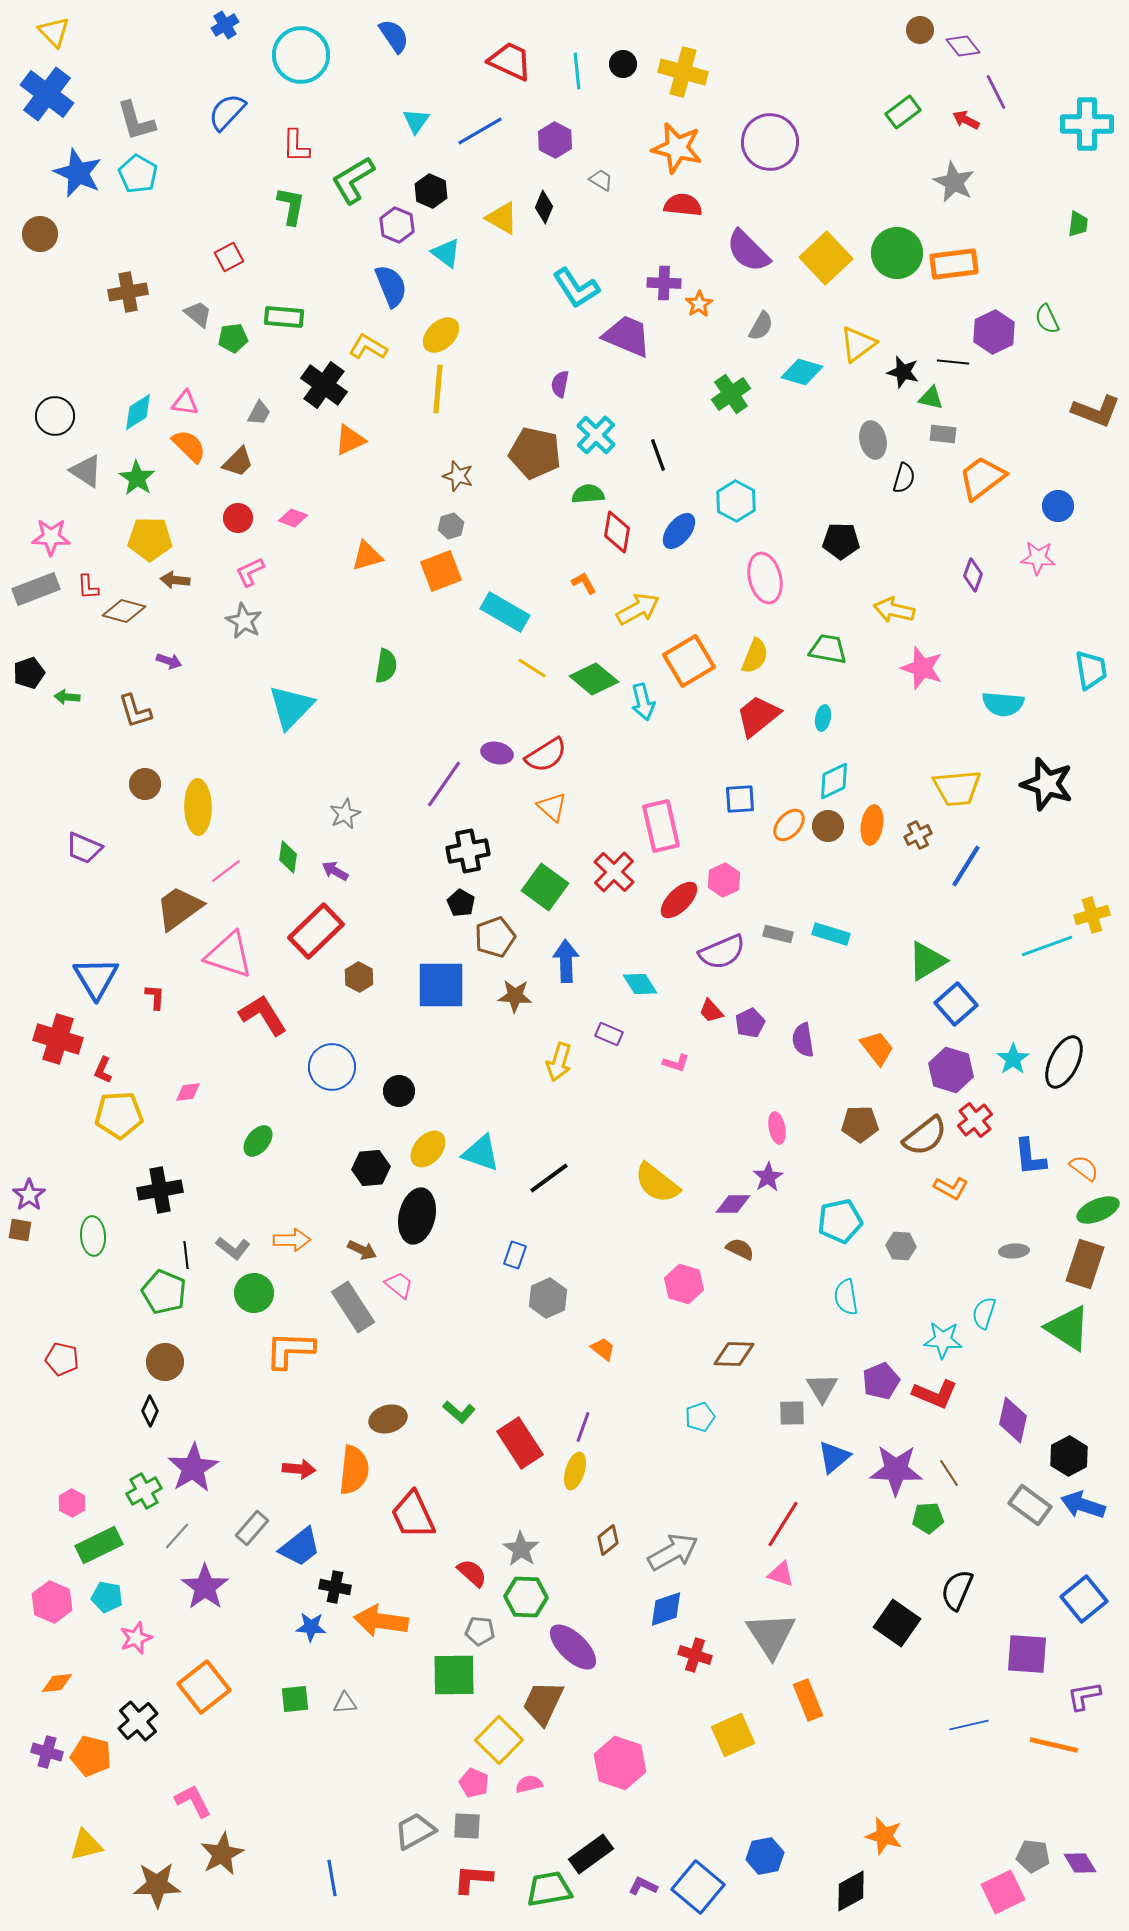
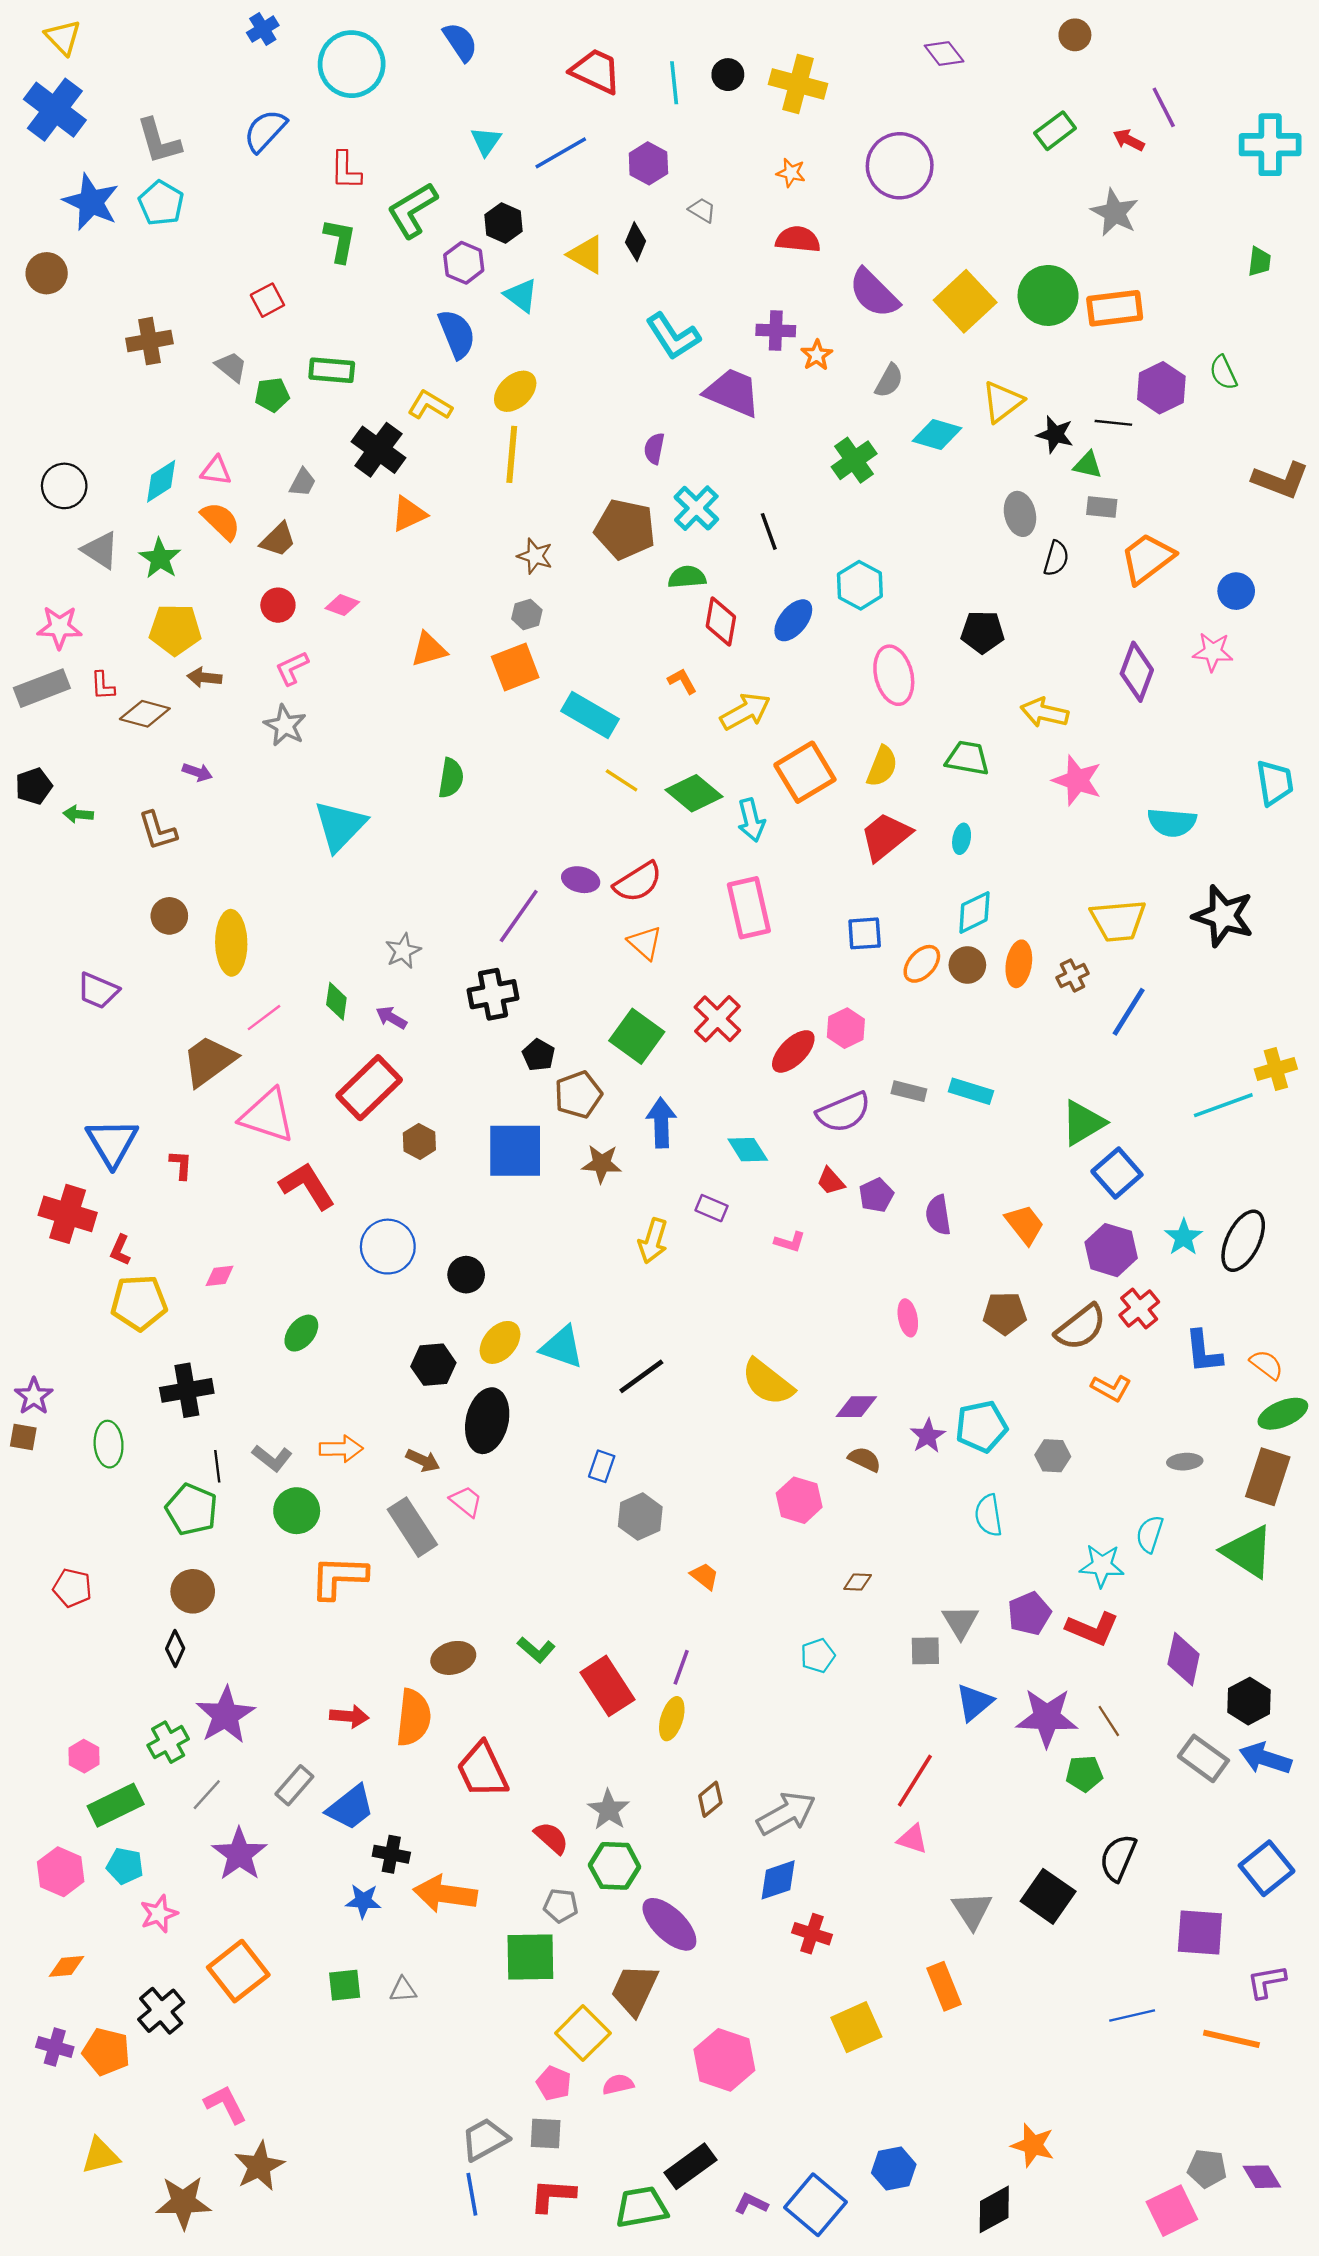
purple diamond: (963, 46) -> (944, 54), moved
orange star: (677, 148) -> (791, 173), size x0.5
purple diamond: (973, 575) -> (1137, 672), size x1.5
pink rectangle: (661, 826) -> (749, 908), moved
black cross: (468, 851) -> (493, 994), moved
purple star: (768, 1177) -> (928, 1436), moved
brown diamond: (734, 1354) -> (858, 1582), size x0.6
gray triangle: (771, 1635) -> (972, 1910), moved, size x0.7
blue line: (332, 1878) -> (472, 2194), moved

